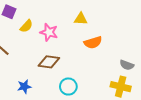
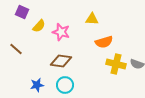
cyan circle: (68, 87) -> (65, 85), moved
yellow cross: (121, 87) -> (116, 64), moved

